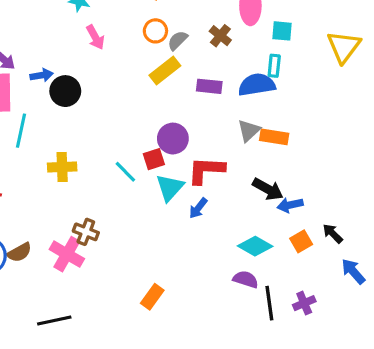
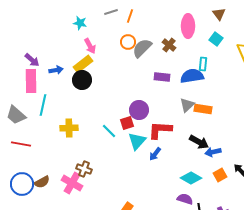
cyan square: (282, 31) -> (216, 39), moved, turned 32
gray semicircle: (178, 40) -> (142, 48), size x1.5
yellow rectangle: (165, 70) -> (83, 64), moved
black circle: (65, 91) -> (82, 80), moved

